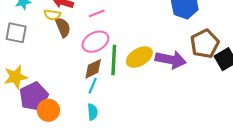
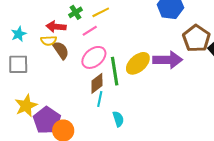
cyan semicircle: (92, 112) -> (118, 119), moved

